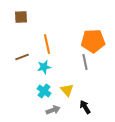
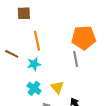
brown square: (21, 17) -> (24, 13), moved
brown line: (22, 57) -> (12, 54), turned 48

